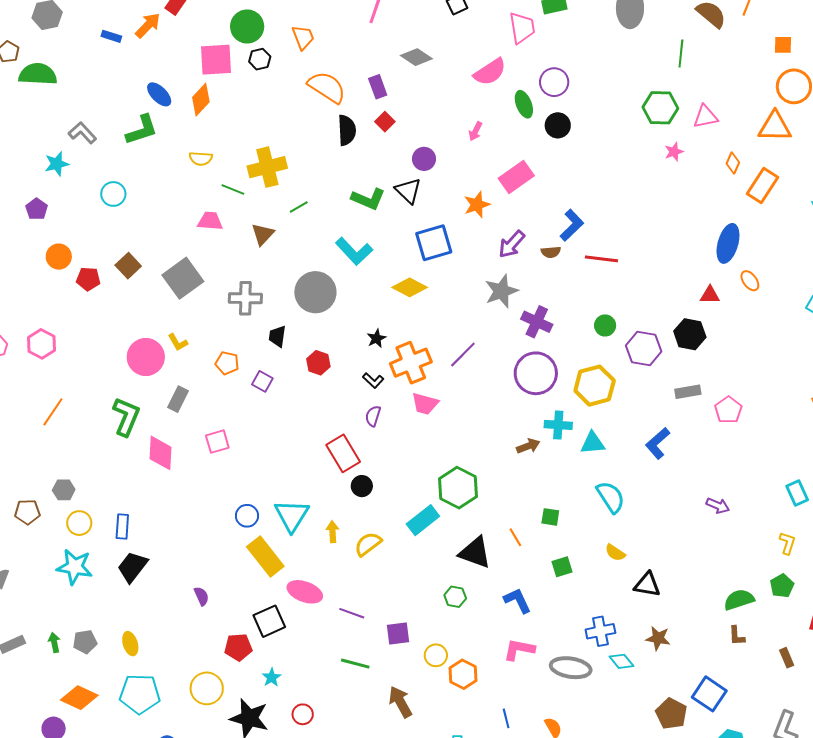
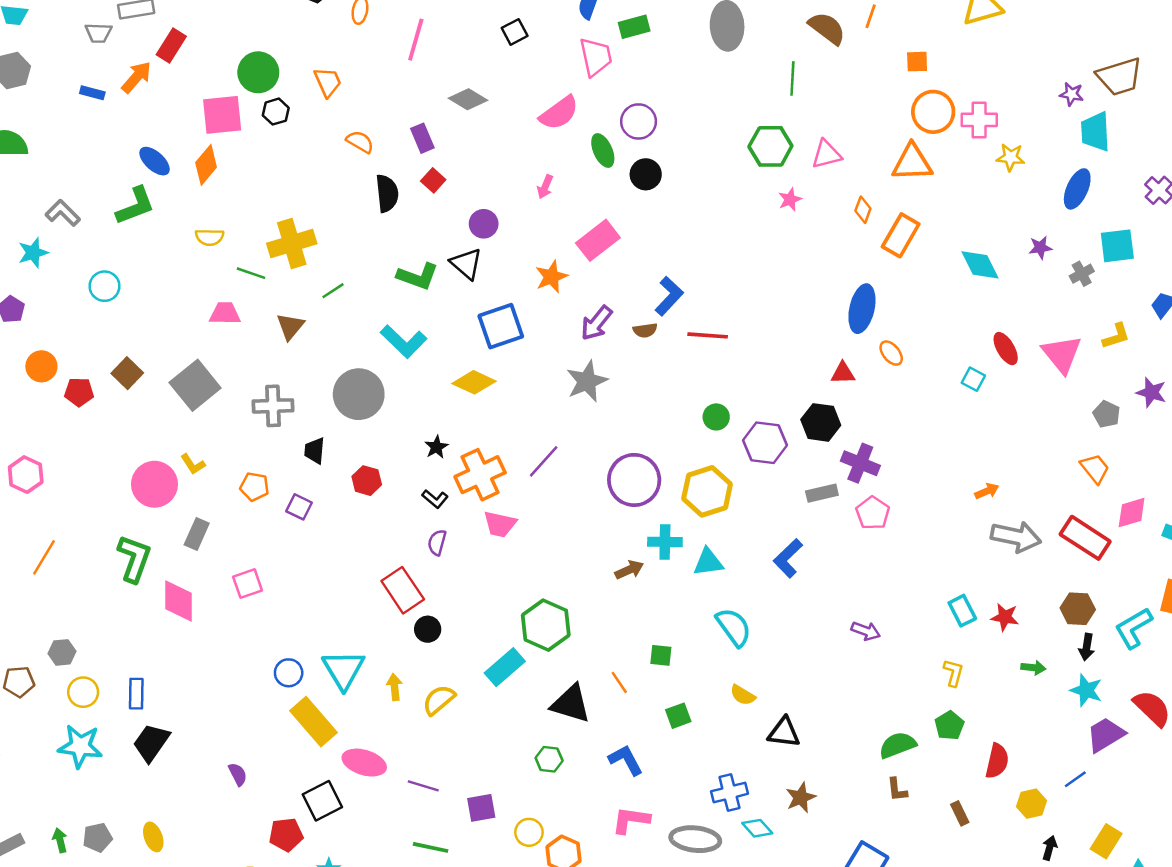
orange semicircle: (327, 87) -> (360, 142), size x0.6
purple cross: (537, 322) -> (860, 463), moved
brown star: (658, 638) -> (801, 798), turned -30

